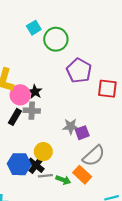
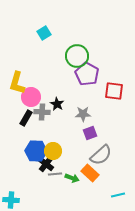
green circle: (56, 39) -> (77, 56), moved
black star: (35, 92) -> (57, 104), moved
gray star: (71, 126) -> (83, 114), moved
blue hexagon: (19, 164) -> (36, 151), moved

